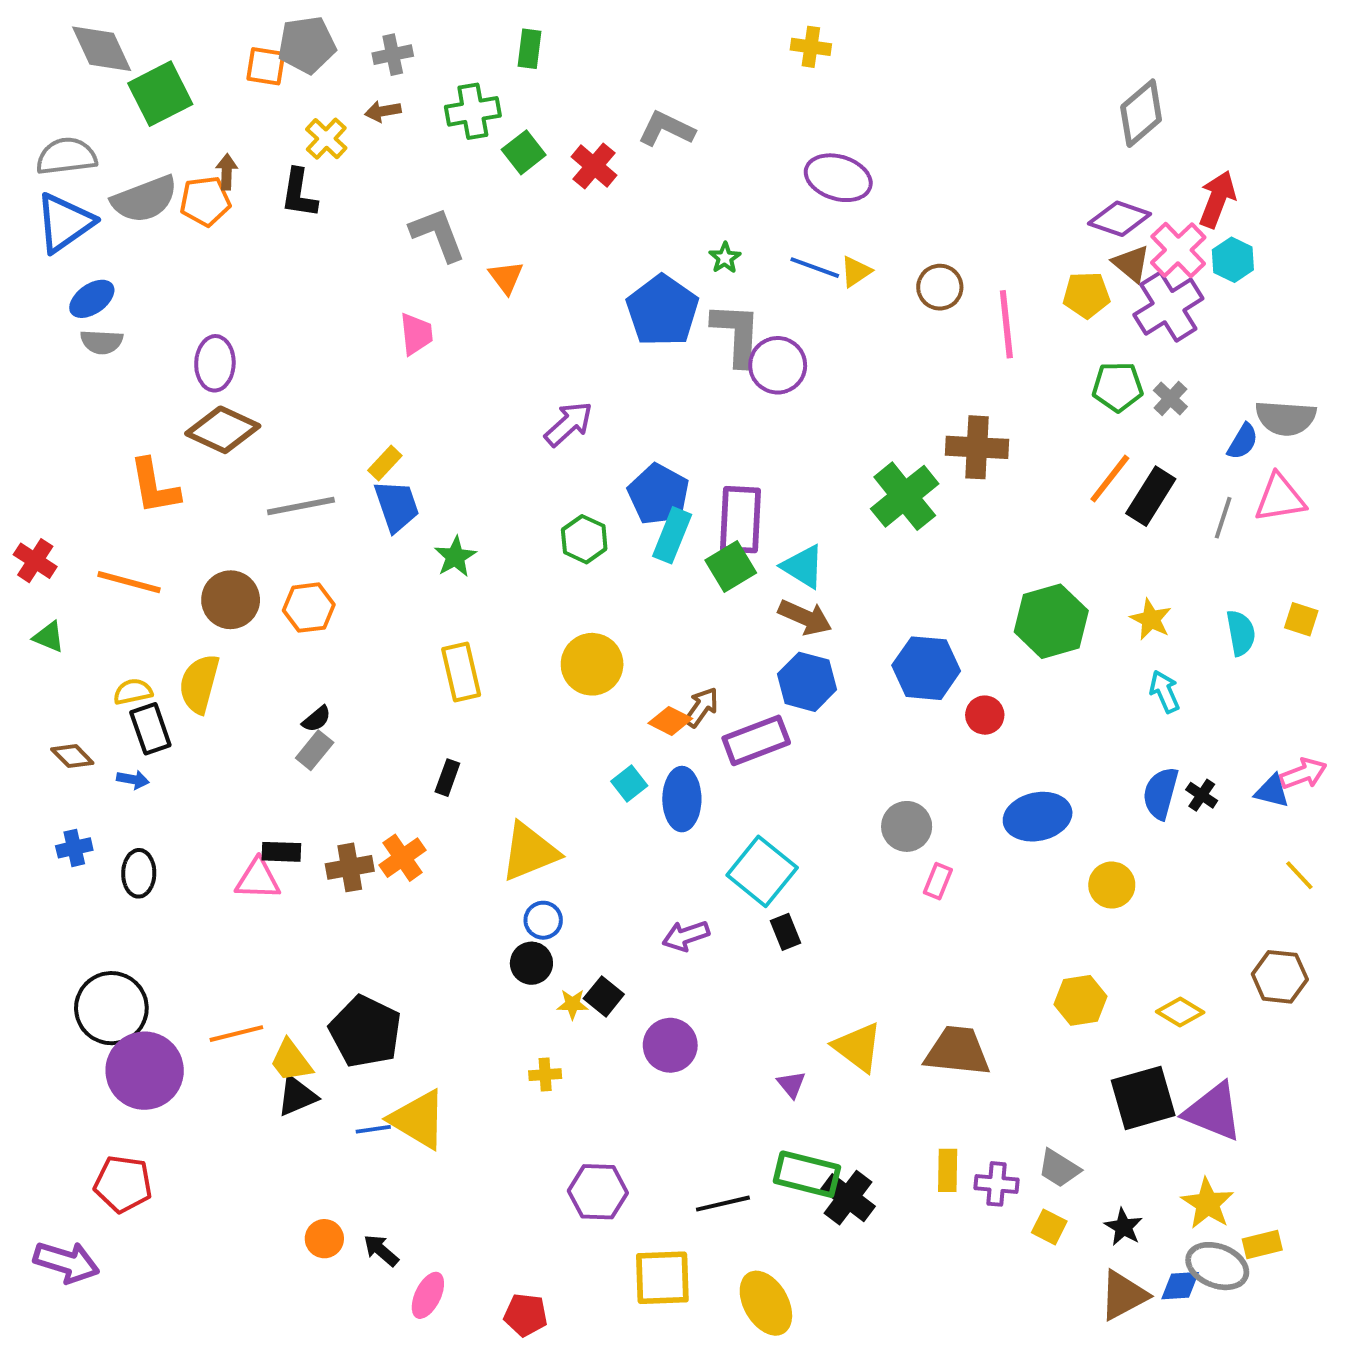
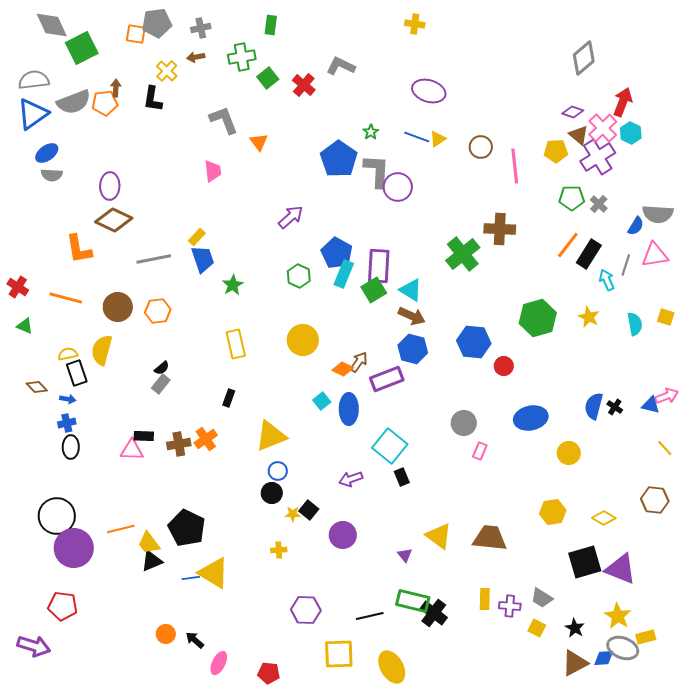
purple diamond: (1120, 219) -> (573, 112), size x0.7
cyan arrow: (1165, 692) -> (607, 280), moved
blue cross: (74, 848) -> (67, 423), moved

